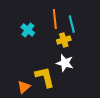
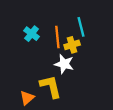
orange line: (55, 19) -> (57, 37), moved
white star: (65, 63) -> (64, 64), moved

